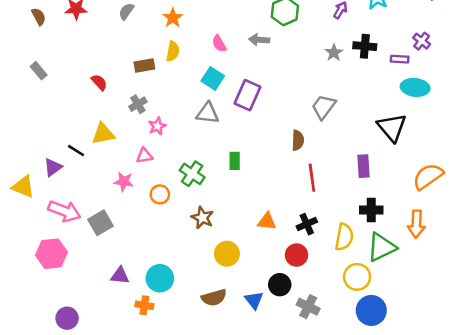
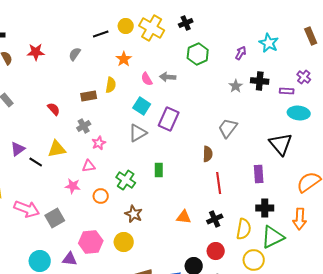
orange star: (173, 18) -> (124, 59), moved
gray arrow: (259, 40) -> (168, 77), moved
gray triangle: (208, 113) -> (138, 133), turned -36
purple triangle: (53, 167) -> (18, 149), moved
pink hexagon: (52, 254) -> (91, 242), moved
yellow circle: (227, 254) -> (124, 242), moved
red circle: (296, 255) -> (216, 251), moved
cyan circle: (160, 278) -> (40, 261), moved

